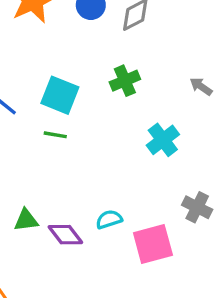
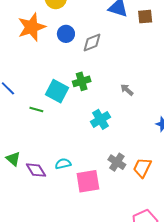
cyan square: (60, 95) -> (57, 91), moved
green triangle: (26, 220) -> (13, 159), turned 42

